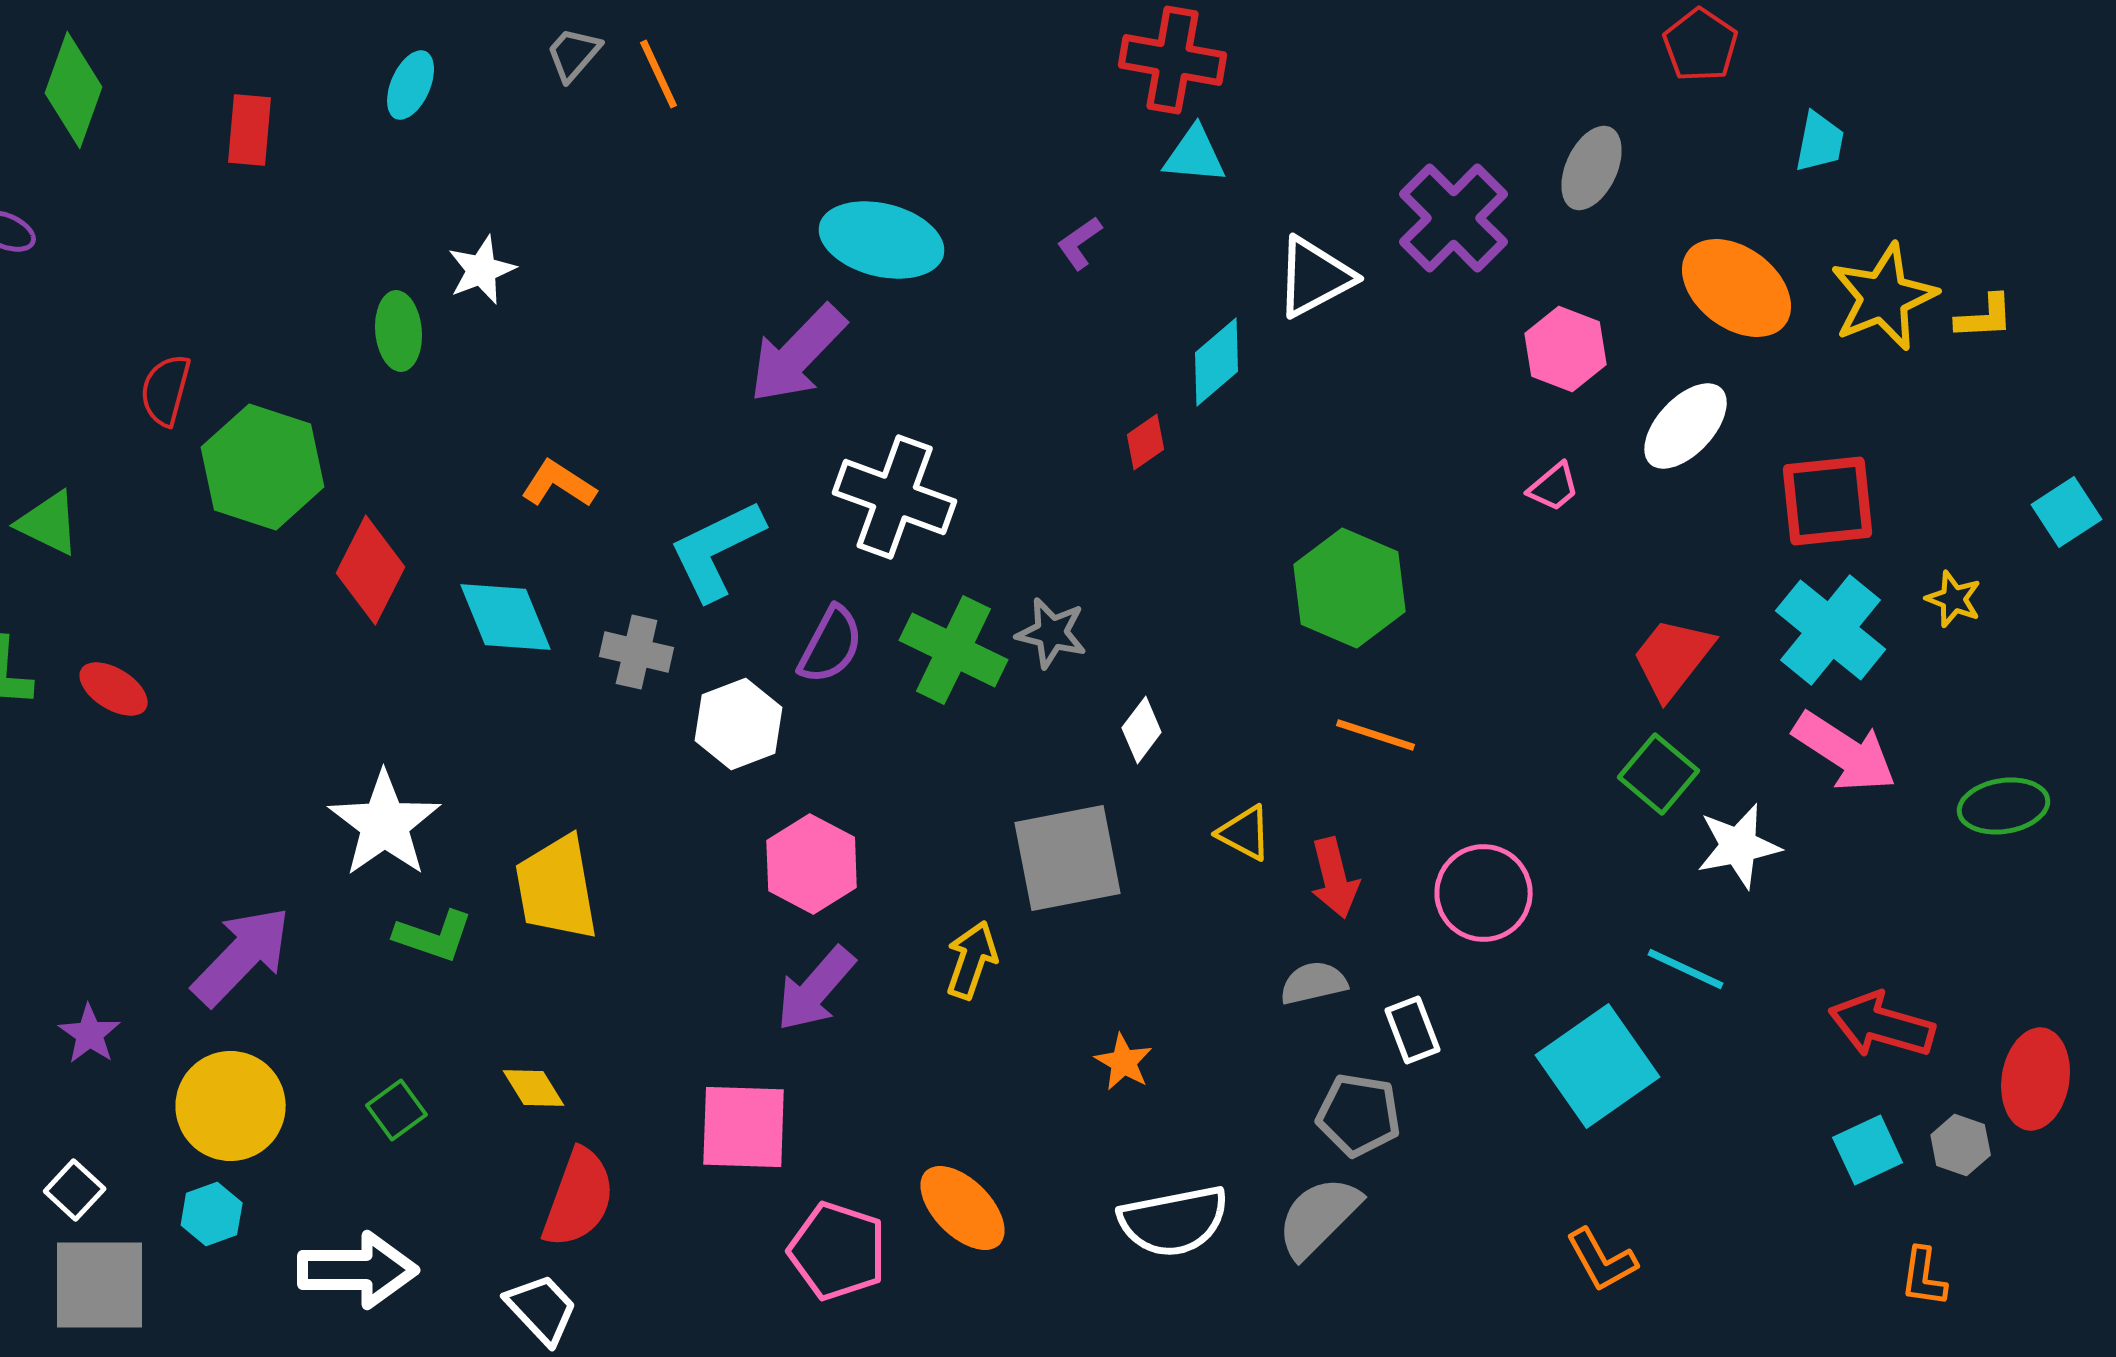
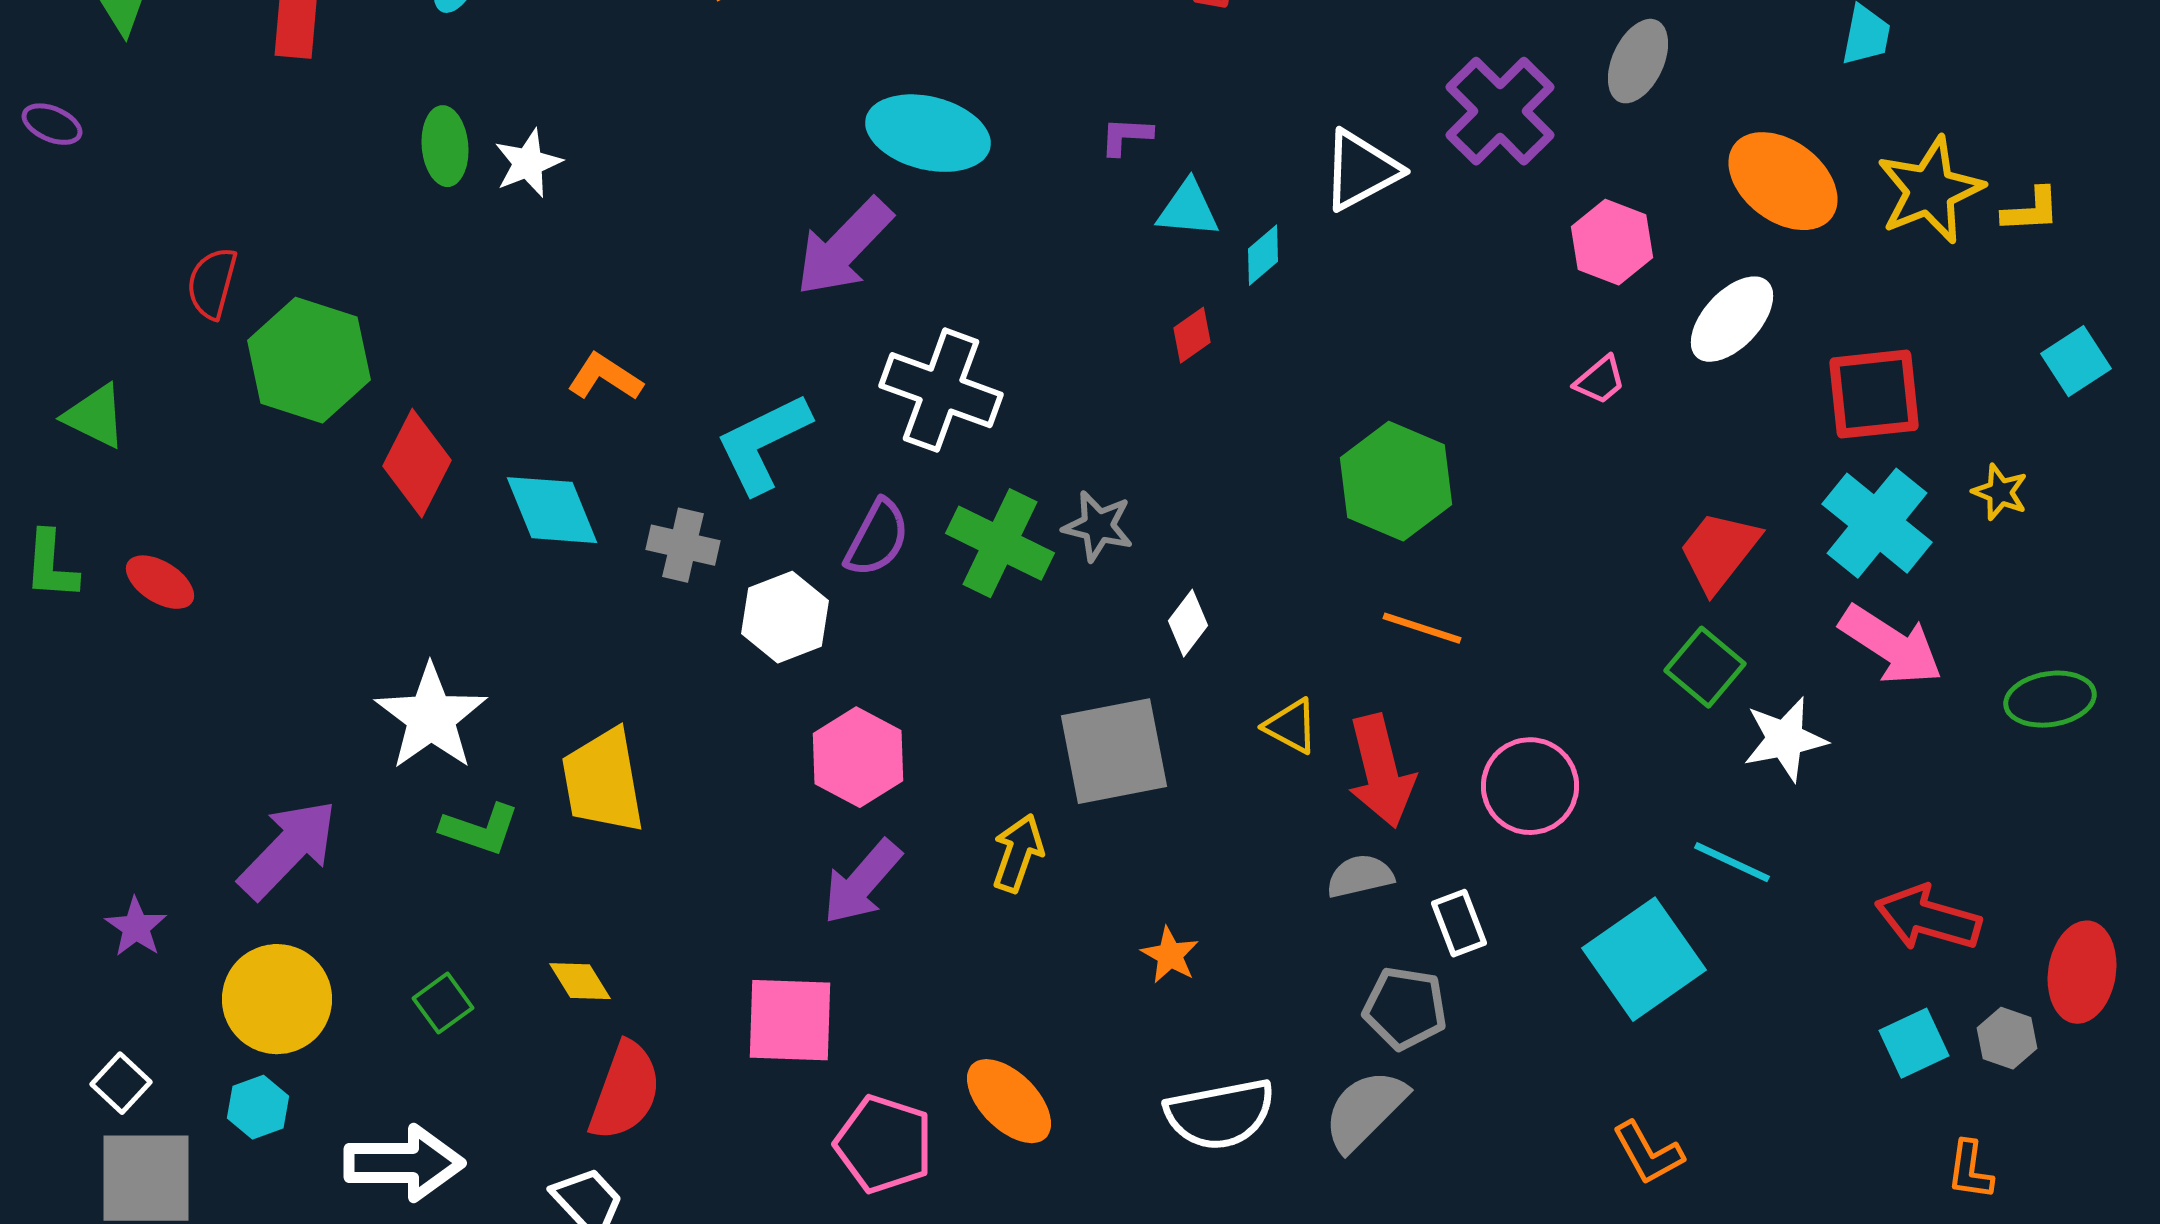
cyan triangle: (1195, 155) -> (1188, 209), moved
purple L-shape: (1080, 243) -> (1126, 136), turned 38
green ellipse: (399, 331) -> (445, 146), moved
cyan diamond: (1217, 362) -> (1263, 255), size x0.7
cyan square: (2067, 512) -> (2076, 361), moved
red arrow: (1335, 878) -> (1381, 771), size x1.4

